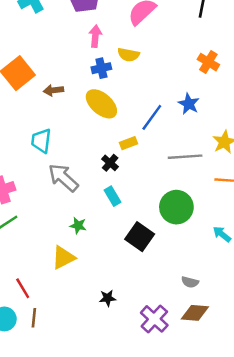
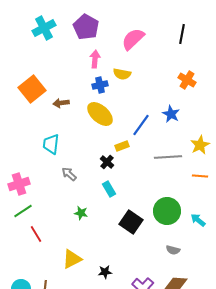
gray arrow: (63, 178) -> (69, 174), size x0.6
green circle: (176, 207) -> (167, 211), moved
yellow triangle: (63, 258) -> (72, 259), moved
gray semicircle: (190, 282) -> (173, 250), moved
red line: (23, 288) -> (36, 234), moved

